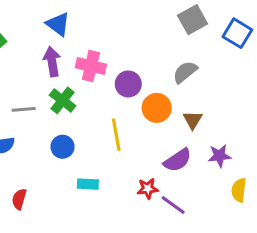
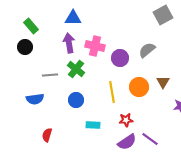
blue triangle: (58, 24) -> (73, 18), turned -36
gray semicircle: (185, 72) -> (147, 50), moved
orange circle: (157, 108) -> (139, 87), moved
purple semicircle: (178, 160) -> (127, 142), moved
red star: (148, 189) -> (126, 120), moved

